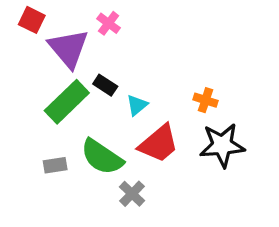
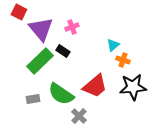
pink cross: (109, 23) -> (72, 27), moved, turned 32
cyan triangle: (137, 105) -> (113, 45), moved

